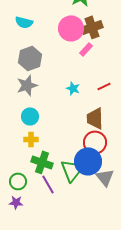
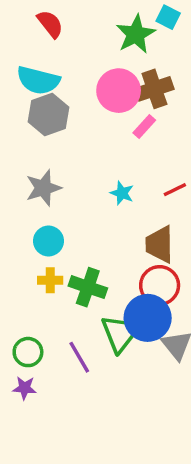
cyan semicircle: (24, 22) -> (38, 80), size x1.4
gray hexagon: (30, 58) -> (48, 115), moved
green cross: (42, 162) -> (88, 287), moved

